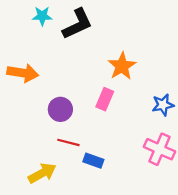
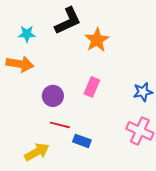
cyan star: (42, 16) -> (27, 34), moved
orange star: (122, 66) -> (97, 40), moved

